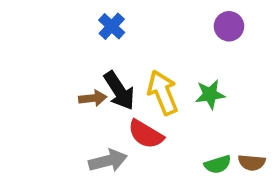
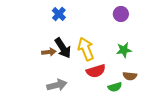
green star: (210, 94) -> (124, 50), moved
red semicircle: (146, 134) -> (96, 71), moved, turned -48
brown semicircle: (252, 163) -> (130, 76), moved

